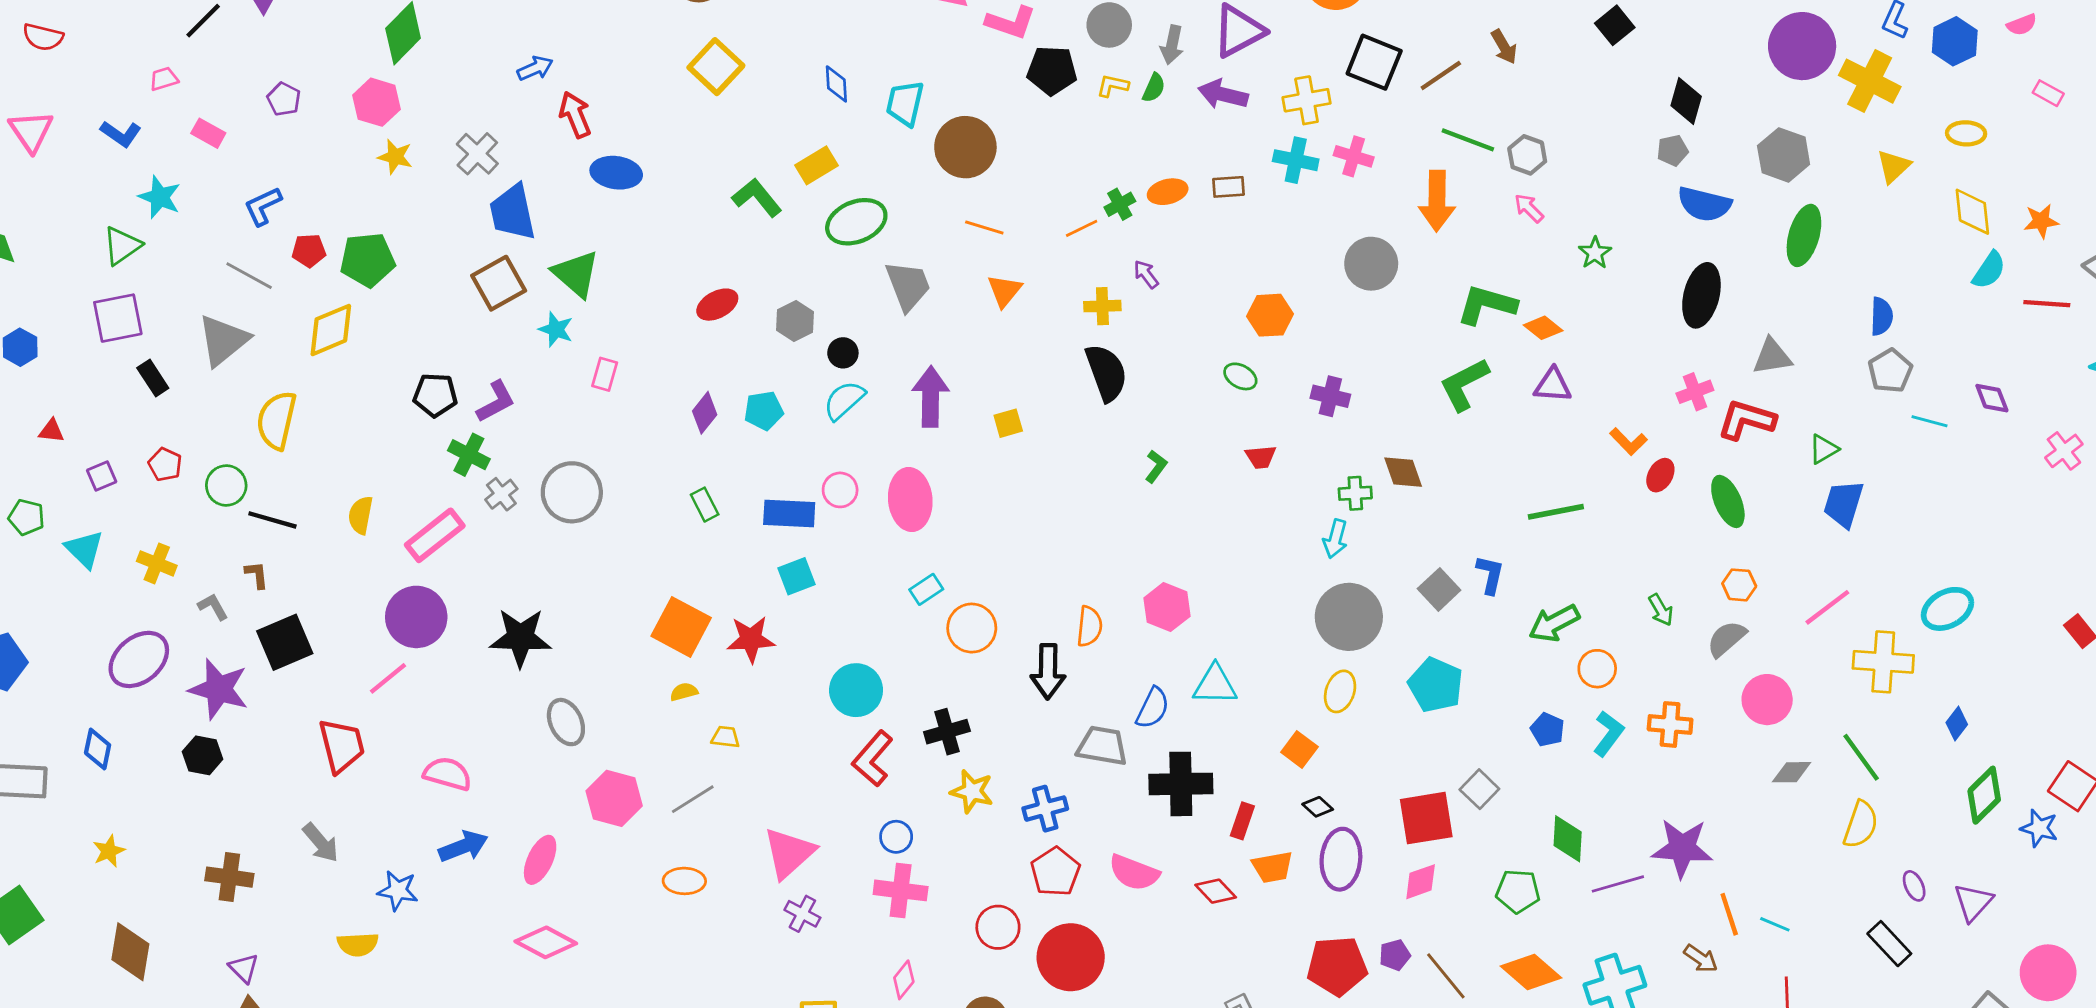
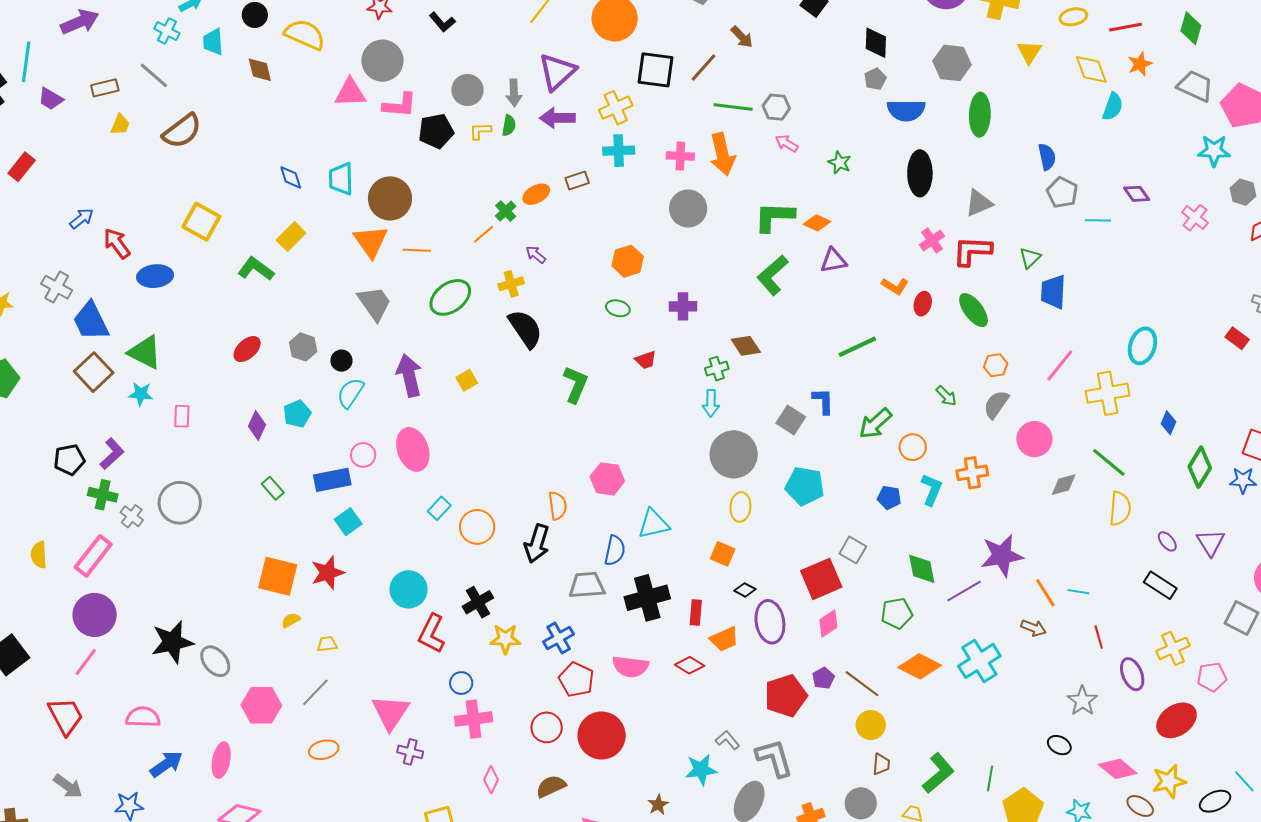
yellow square: (716, 67) -> (201, 222), moved
pink cross: (1354, 156) -> (680, 156), moved
green ellipse: (856, 222) -> (450, 297), moved
orange triangle: (1005, 291) -> (371, 241), moved, size x1.4
red line: (2047, 304) -> (1125, 27), moved
green L-shape: (1156, 466) -> (576, 384), size x1.6
cyan ellipse: (1947, 609) -> (1142, 346), turned -30
black star: (520, 638) -> (172, 642), moved
black arrow: (1048, 671) -> (537, 544), turned 30

